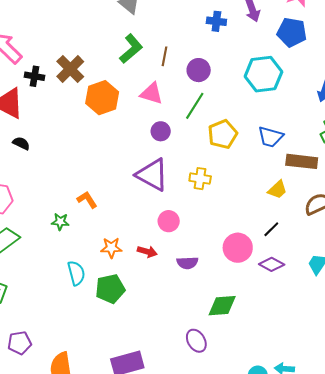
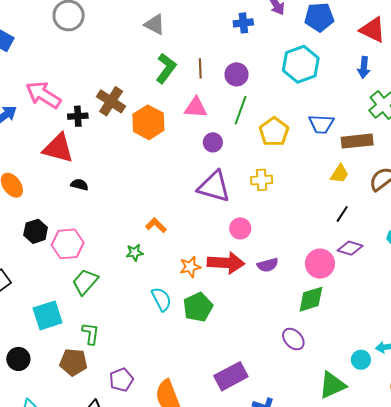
pink circle: (238, 248) -> (320, 264), moved
red arrow: (147, 252) -> (226, 263), size x1.8

